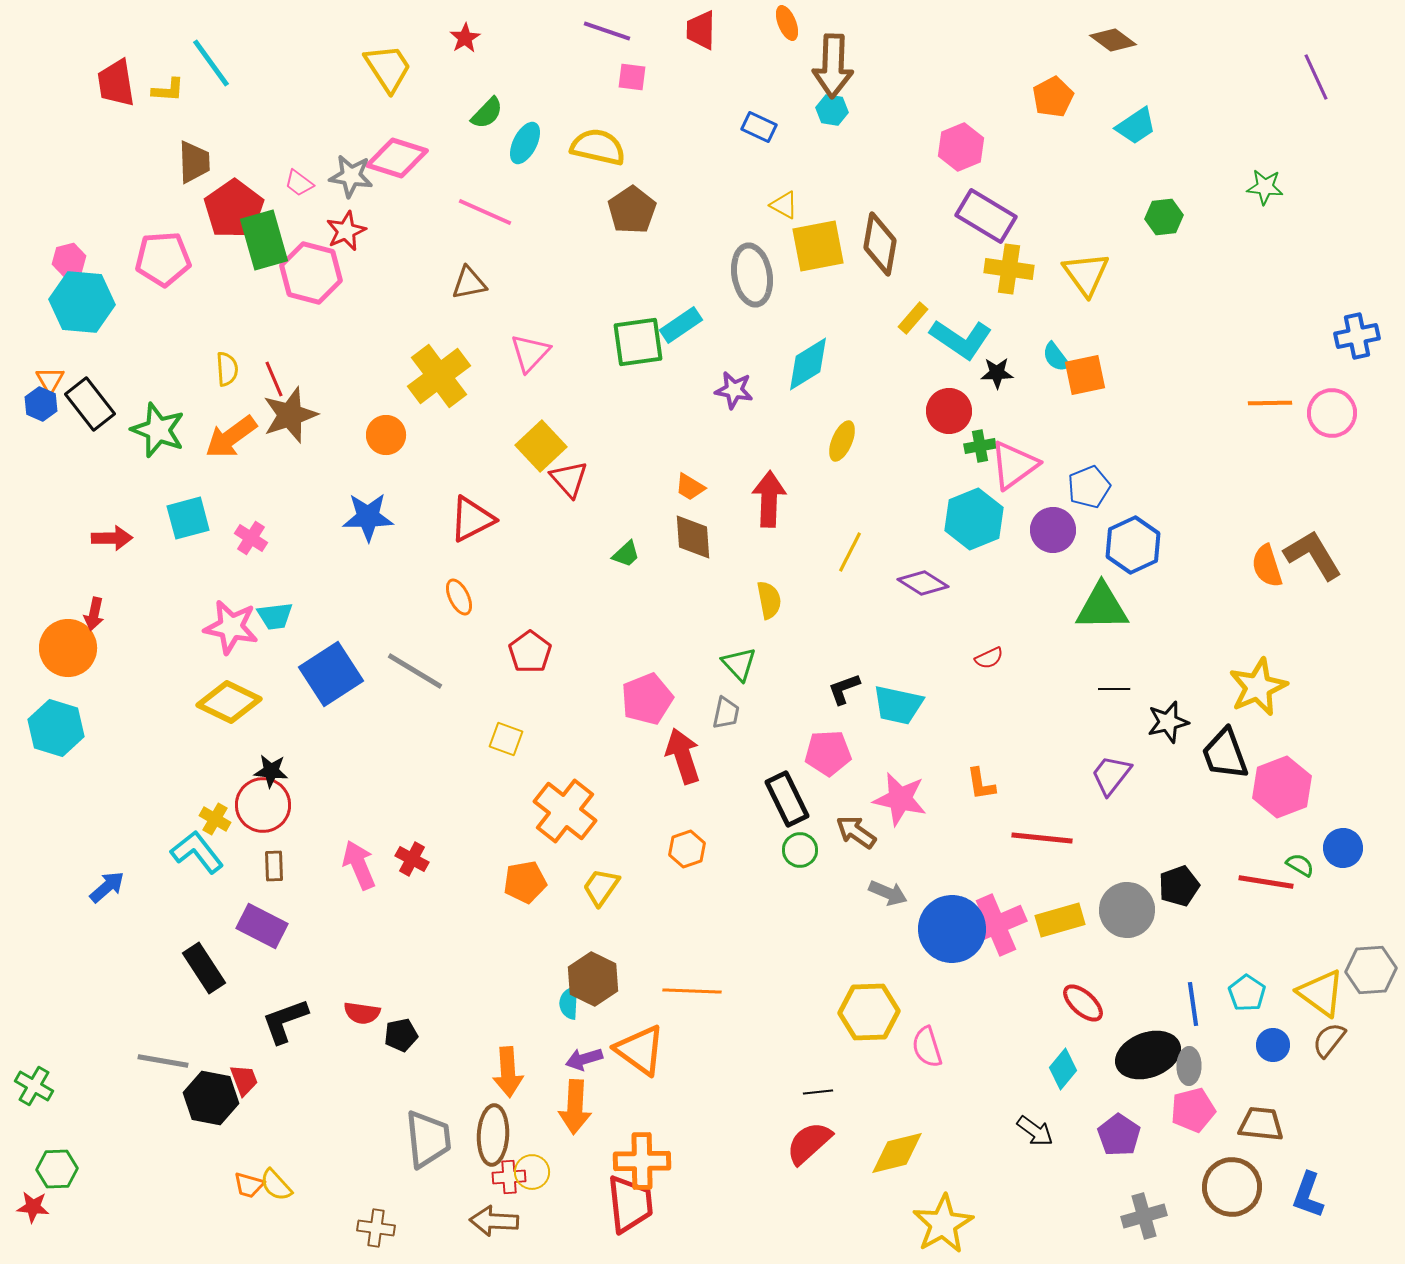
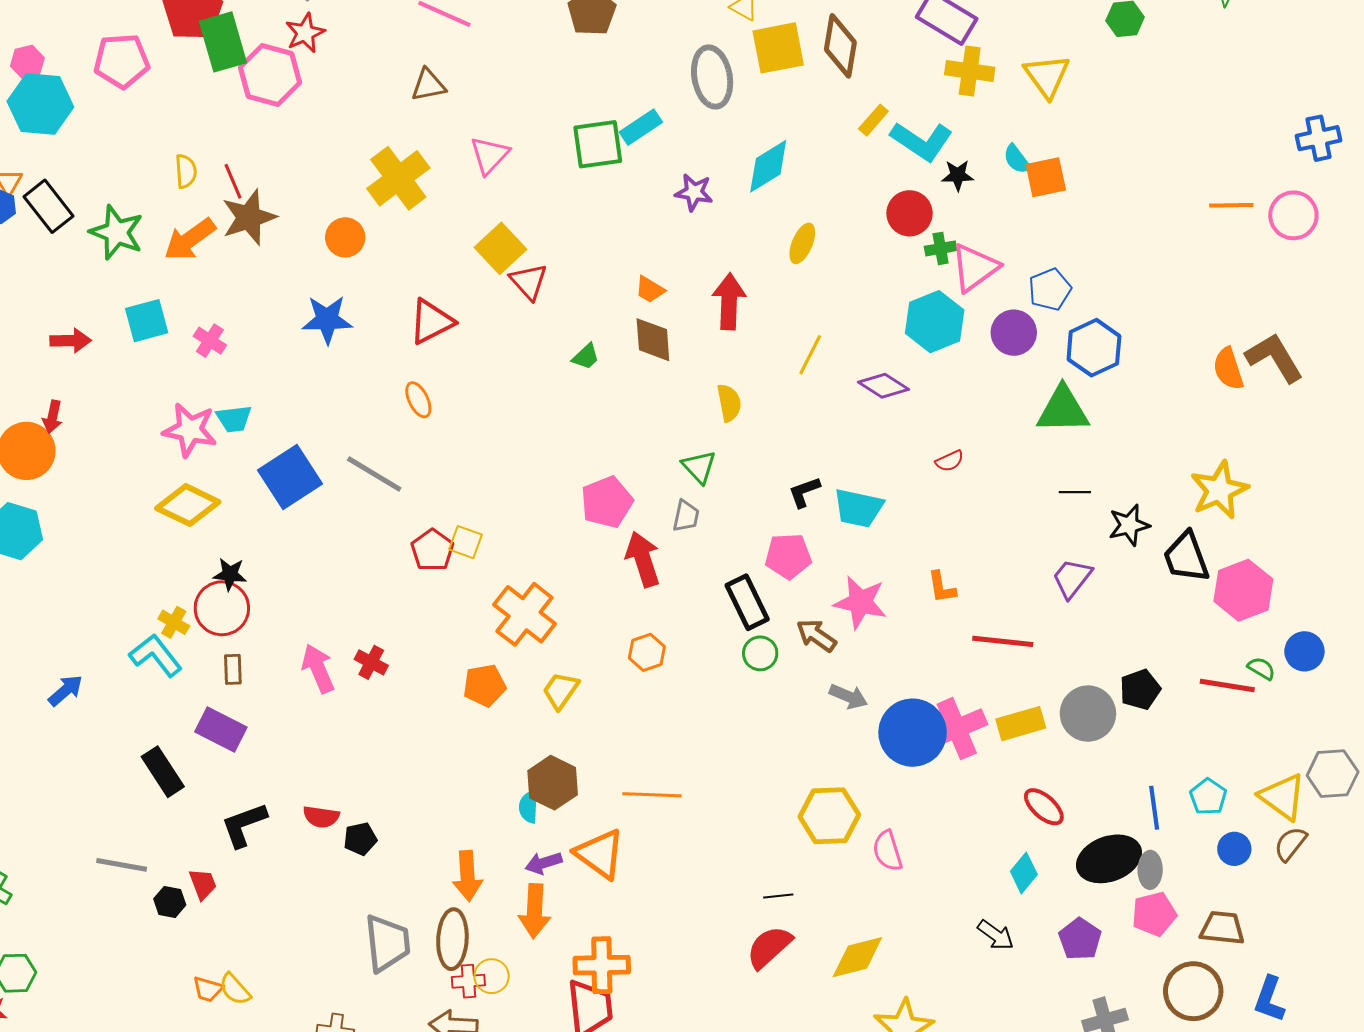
red pentagon: (530, 652) -> (432, 550), moved
black hexagon: (211, 1098) -> (170, 902), size x0.6

